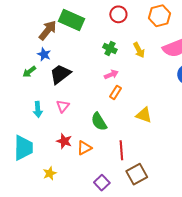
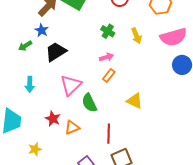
pink triangle: (63, 106) -> (71, 85), moved, size x1.6

